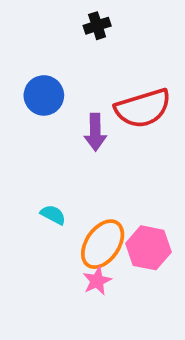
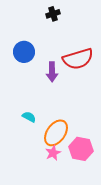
pink hexagon: (148, 248) -> (81, 149), moved

